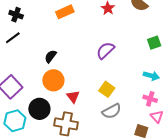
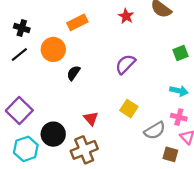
black semicircle: (51, 56) -> (73, 73), moved
orange circle: (53, 80) -> (53, 49), moved
gray semicircle: (112, 111) -> (155, 130), moved
brown cross: (66, 124) -> (84, 150), turned -30

